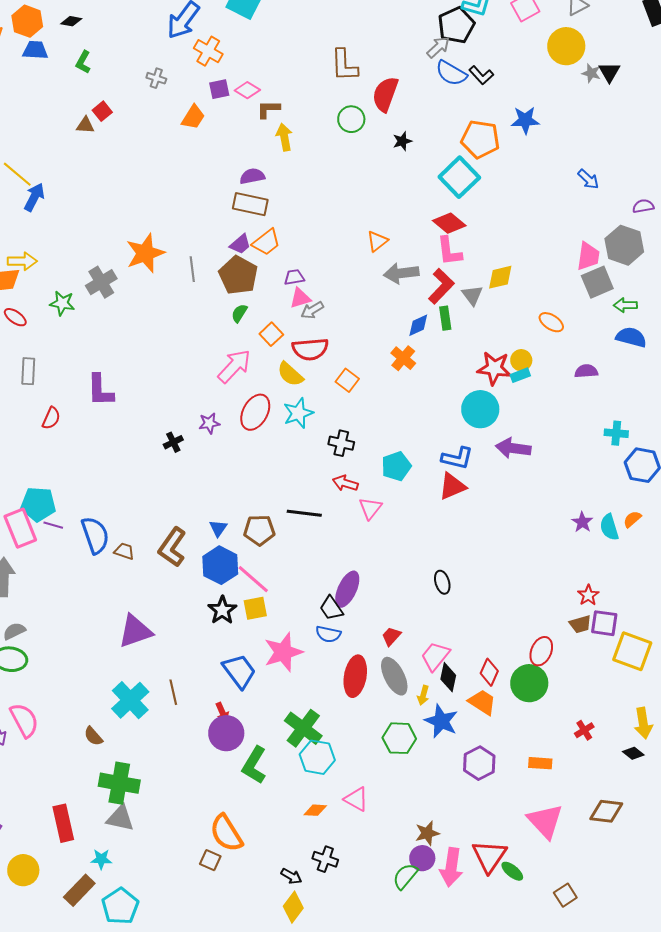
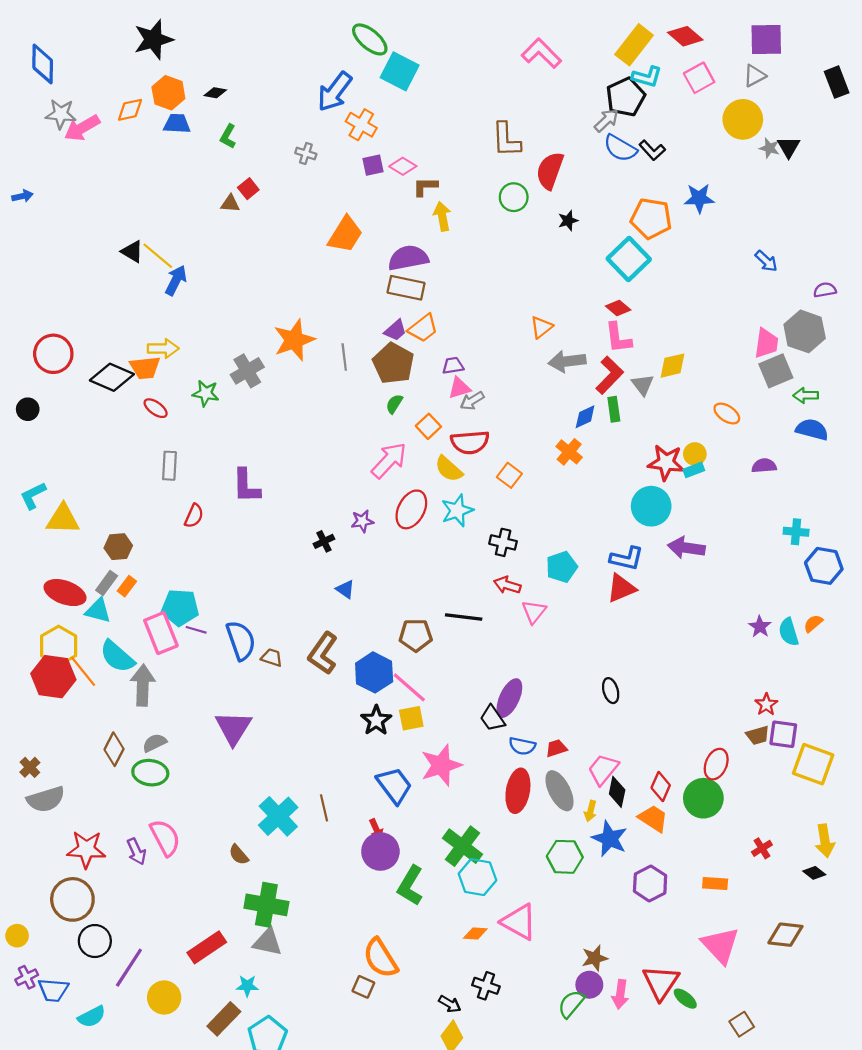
orange trapezoid: (193, 117) -> (345, 234), moved, size x1.4
purple semicircle: (252, 176) -> (408, 258), size x1.5
red diamond: (449, 223) -> (618, 308), size x0.7
blue triangle: (218, 528) -> (345, 589), moved, turned -30
purple triangle: (135, 631) -> (233, 728), moved, turned -39
blue semicircle: (328, 634) -> (522, 746), moved
red trapezoid: (391, 636) -> (556, 748), turned 30
pink triangle: (356, 799) -> (519, 922), size x1.4
red rectangle: (63, 823) -> (207, 947), turned 69
pink arrow: (451, 867) -> (620, 994), size x0.7

